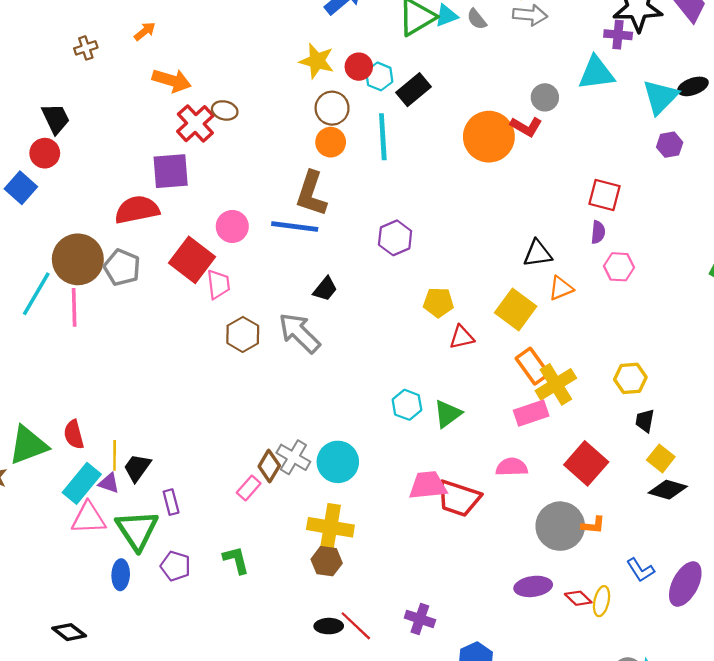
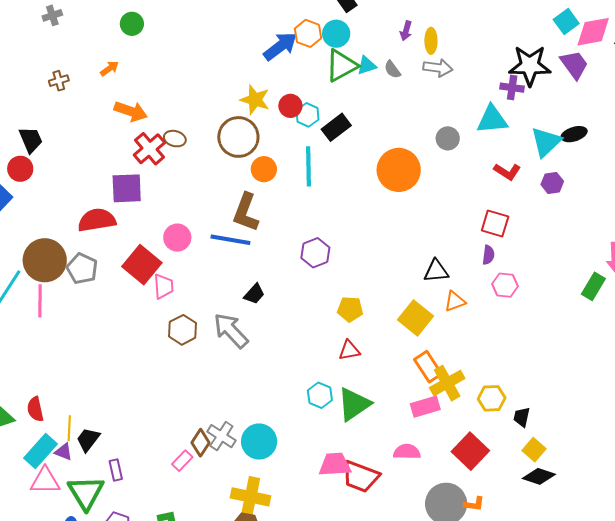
brown circle: (332, 108) -> (238, 137), moved, size x1.4
red L-shape: (526, 127) -> (507, 172), moved
red triangle: (462, 337) -> (349, 350), moved
yellow hexagon: (630, 378) -> (492, 398), moved
green triangle: (448, 414) -> (354, 404), size x1.4

